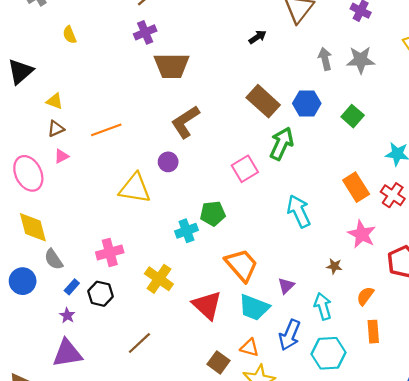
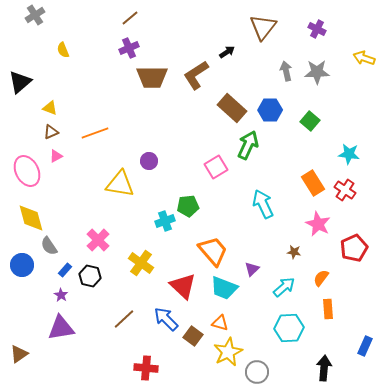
brown L-shape: (185, 122) -> (196, 75), moved
pink cross: (110, 252) -> (98, 240), turned -30
cyan arrow: (323, 306) -> (284, 287), turned 65
blue arrow: (290, 335) -> (166, 319), moved, turned 112

